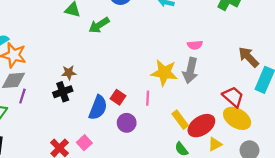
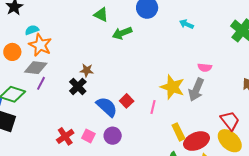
black cross: (63, 92) -> (78, 86), turned -36
blue semicircle: (98, 108) -> (107, 107), turned -80
purple circle: (127, 123) -> (113, 136), moved
pink square: (84, 143) -> (88, 136), turned -32

